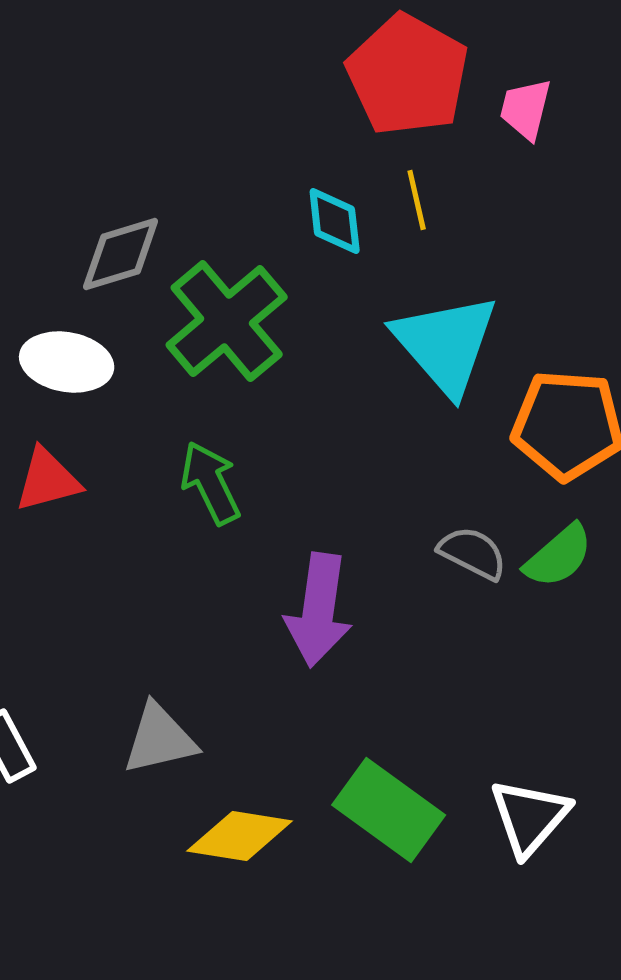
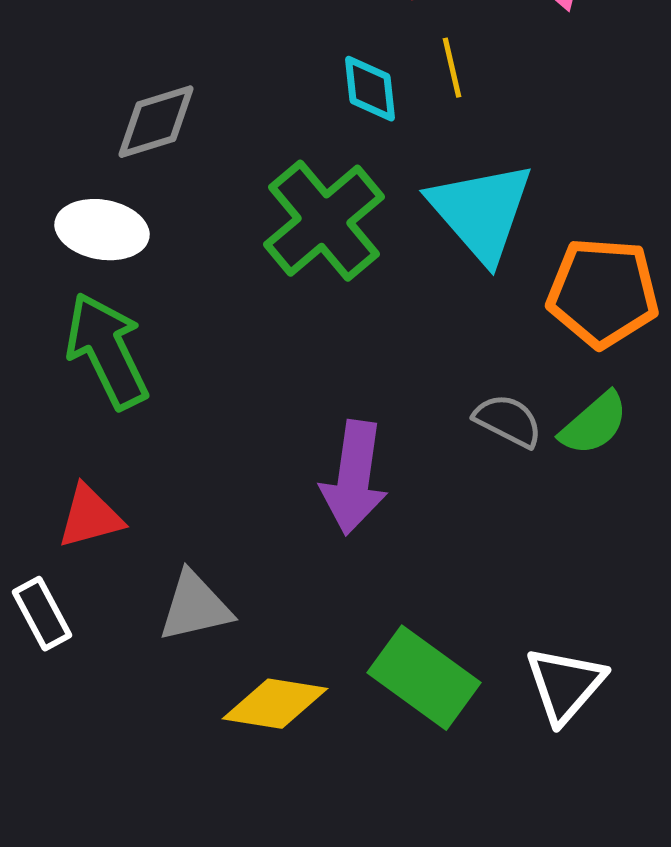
green cross: (227, 321) -> (324, 221), moved
red triangle: (48, 480) -> (90, 517), moved
green arrow: (211, 483) -> (107, 351), moved, size x1.4

